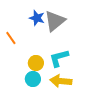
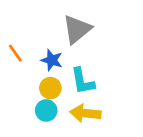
blue star: (37, 18) -> (52, 60), moved
cyan L-shape: (59, 58) -> (83, 81), turned -85

